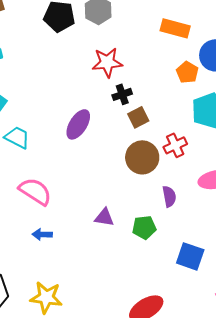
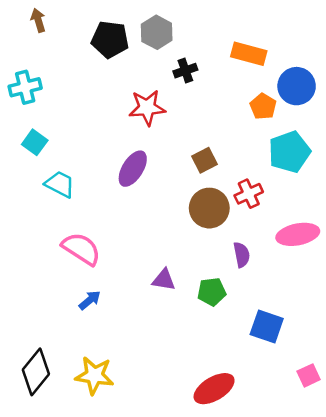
red star: (107, 62) -> (147, 108), moved
black cross: (122, 94) -> (185, 71), moved
blue arrow: (42, 234) -> (90, 300), turned 138

